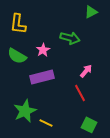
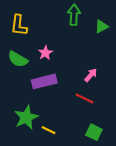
green triangle: (91, 12) -> (101, 26), moved
green arrow: (70, 38) -> (74, 15), moved, turned -102
red line: (80, 93) -> (84, 98), turned -36

